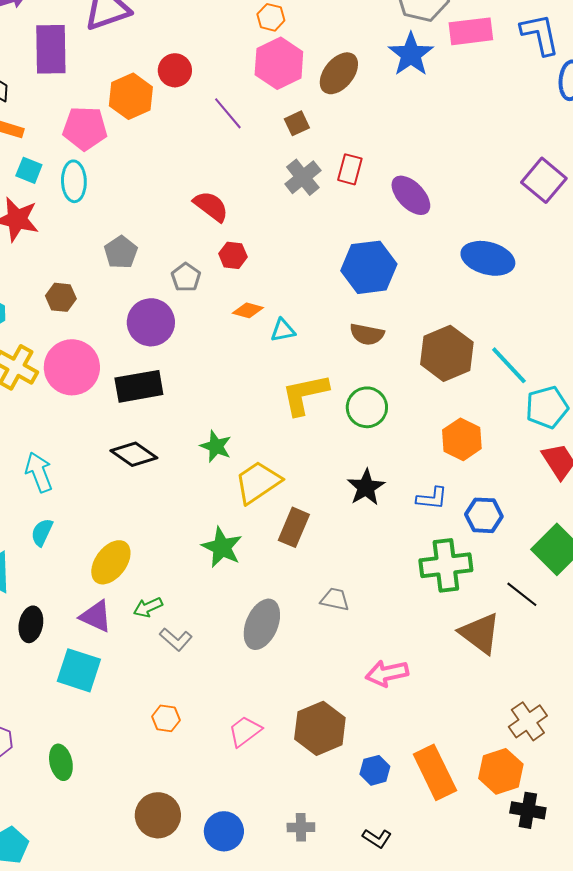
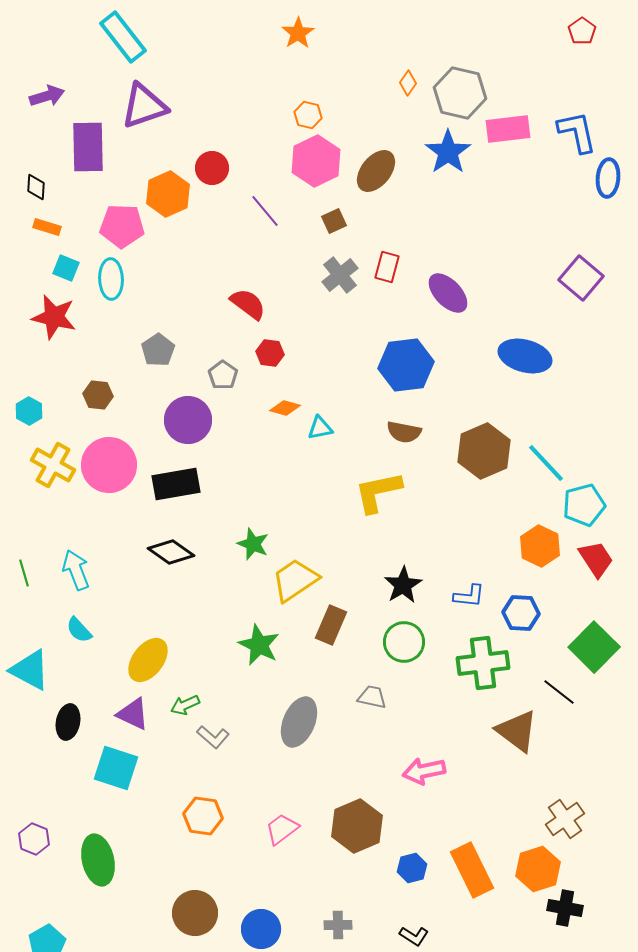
yellow L-shape: (305, 394) -> (378, 492), moved
green circle: (367, 407) -> (404, 642), moved
orange hexagon: (462, 439) -> (540, 546), moved
cyan semicircle: (42, 532) -> (79, 630), turned -68
orange hexagon: (166, 718) -> (203, 816), size x1.4
green ellipse: (61, 762) -> (98, 860), size x1.4

